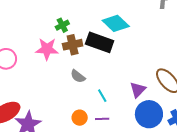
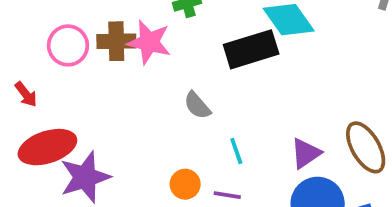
black rectangle: (100, 42) -> (251, 49), turned -48
brown cross: (73, 45) -> (116, 41), moved

